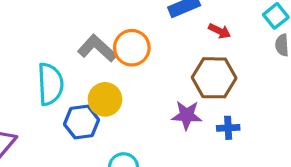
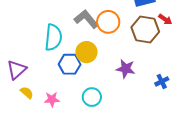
brown hexagon: (214, 78) -> (145, 30), moved
purple star: (187, 115) -> (126, 69), moved
blue cross: (228, 128) -> (162, 81), turned -32

